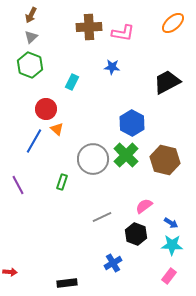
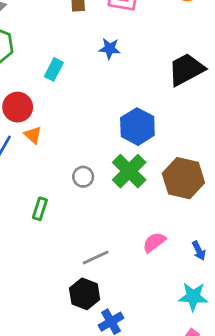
gray circle: (93, 159) -> (83, 177), size x0.5
blue arrow: (171, 223) -> (199, 251), moved, turned 32
black hexagon: (136, 234) -> (85, 294), moved

